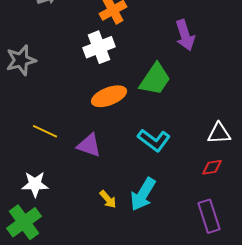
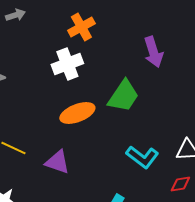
cyan L-shape: (154, 140) -> (142, 157), moved

